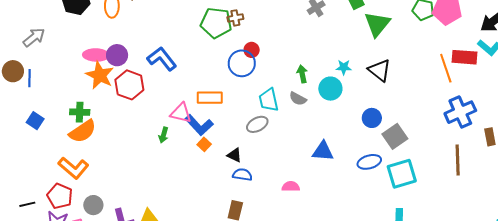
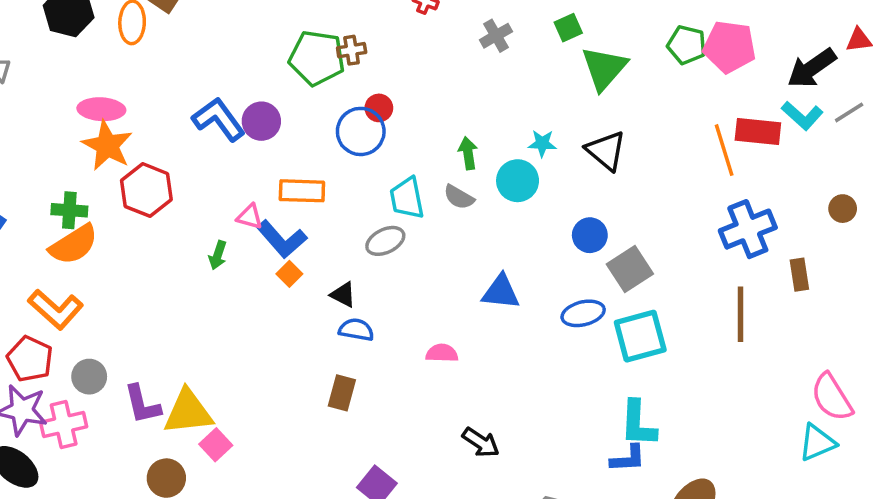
purple circle: (117, 55) -> (261, 121), moved
red hexagon: (129, 85) -> (146, 190), moved
pink triangle: (181, 113) -> (250, 217), size x0.7

